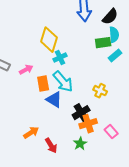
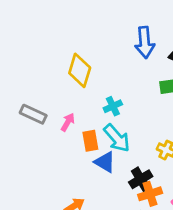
yellow diamond: (49, 40) -> (80, 70), moved
pink arrow: (26, 70) -> (68, 122), turned -32

